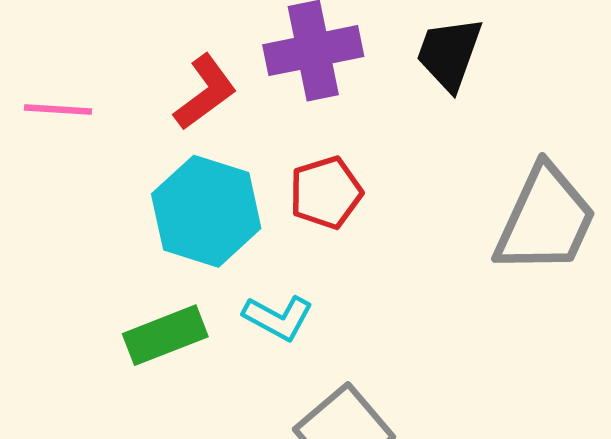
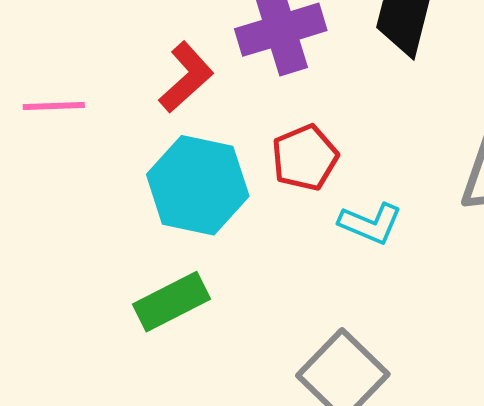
cyan L-shape: (278, 318) -> (370, 223), moved

